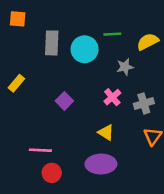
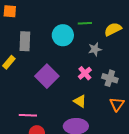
gray rectangle: (52, 43) -> (25, 41), moved
purple square: (64, 101) -> (47, 76), size x1.6
gray cross: (144, 103) -> (110, 78), turned 35

